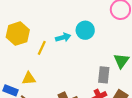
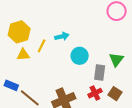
cyan circle: (85, 30) -> (80, 56), moved
yellow triangle: (29, 78) -> (23, 55), moved

